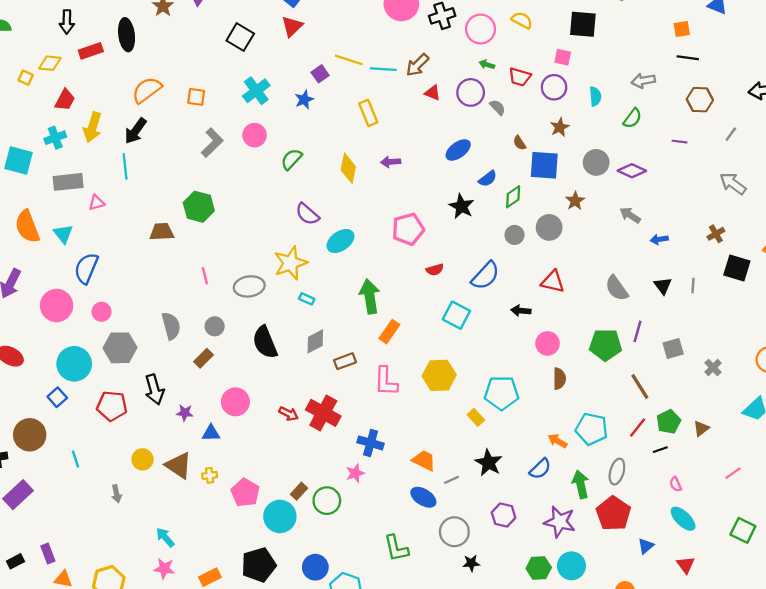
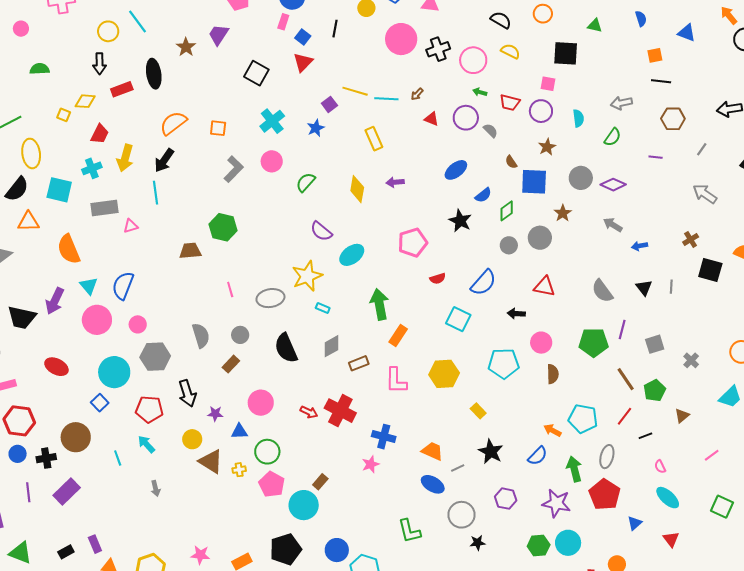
brown arrow: (417, 65) -> (417, 94), size x0.6
cyan triangle: (63, 234) -> (89, 286), moved
cyan pentagon: (502, 393) -> (504, 363), moved
green pentagon: (669, 422) -> (655, 390), moved
yellow circle: (142, 459) -> (192, 439), moved
green circle: (327, 501) -> (267, 452), moved
cyan arrow: (165, 537) -> (146, 444), moved

